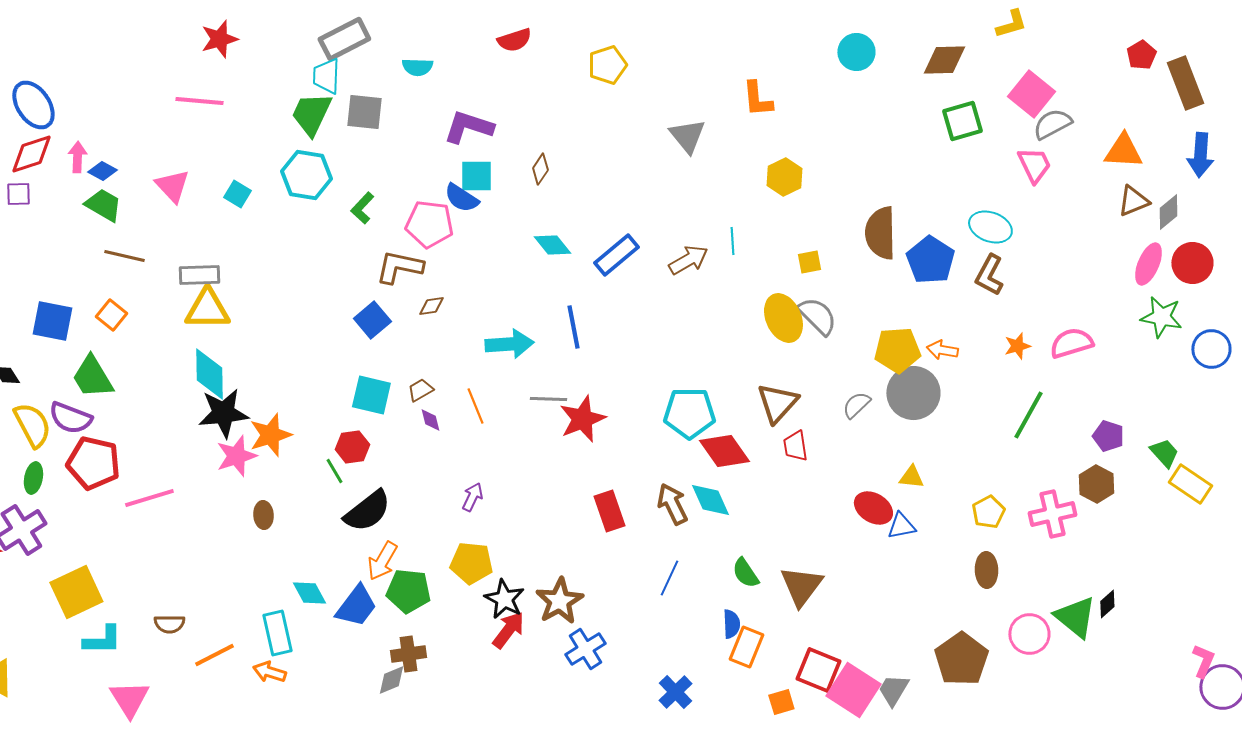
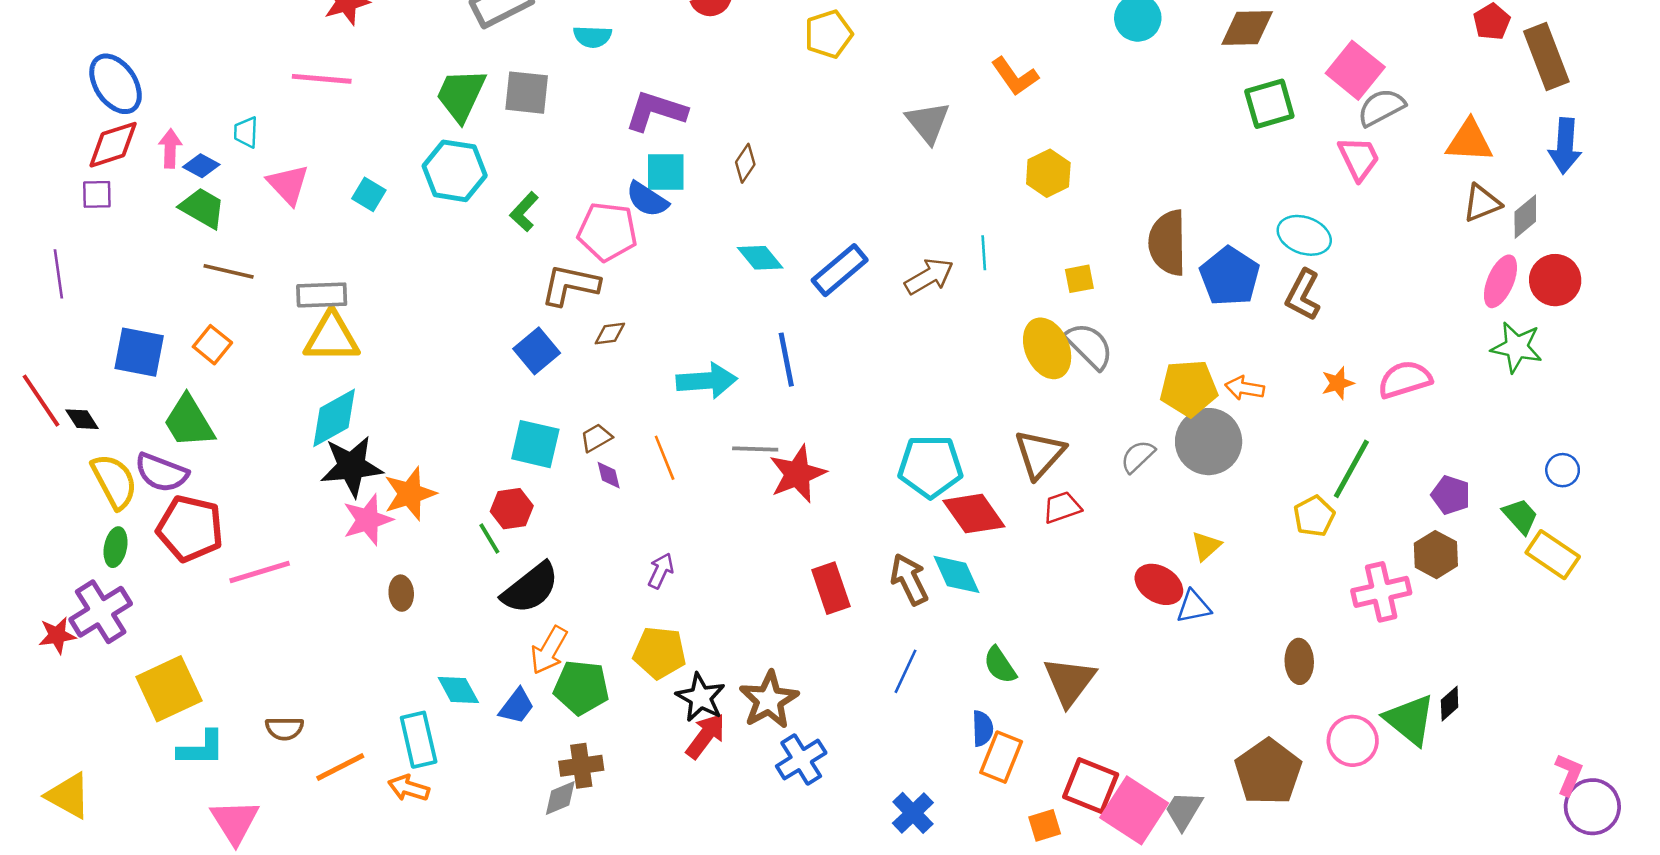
cyan trapezoid: (326, 76) -> (246, 132), moved, size x0.7
orange L-shape: (757, 99) -> (1015, 76), turned -30
blue circle: (1211, 349) -> (1563, 470), moved, size x0.7
cyan diamond: (209, 374) -> (334, 418), turned 62
red trapezoid: (795, 446) -> (1062, 507), turned 80
yellow triangle: (911, 477) -> (1206, 546), turned -48
yellow pentagon: (988, 512) -> (1314, 516), moved
blue trapezoid: (356, 606) -> (517, 706), size x0.7

